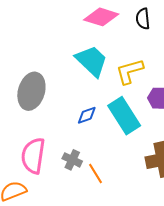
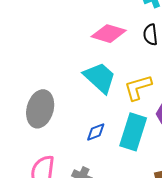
cyan rectangle: (124, 116) -> (133, 132), turned 51

